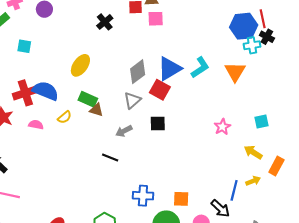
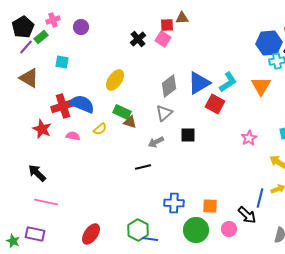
pink square: (156, 19) -> (163, 39), moved, turned 35
red square: (160, 90) -> (215, 104), moved
black line: (110, 158) -> (143, 167), turned -35

